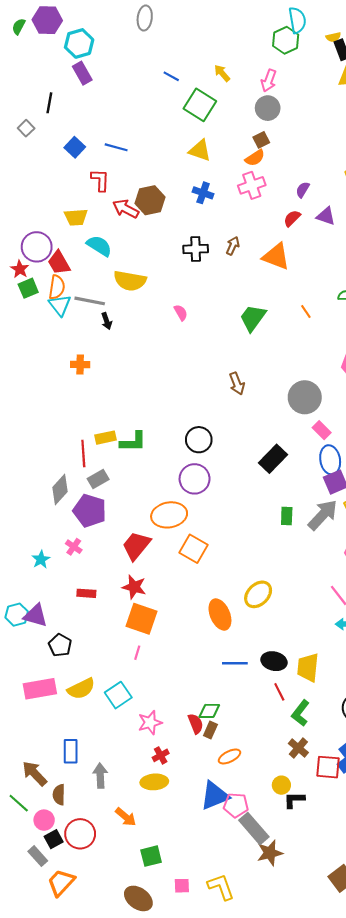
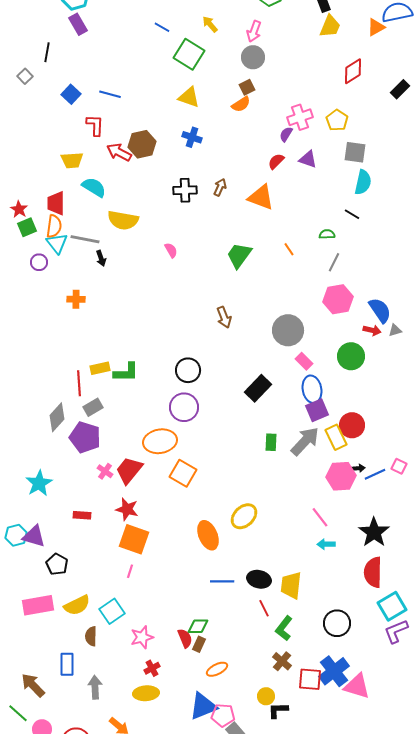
pink cross: (252, 185) -> (300, 117), moved
purple circle: (37, 247) -> (39, 262), moved, size x0.6
red trapezoid: (59, 263) -> (56, 203), turned 30
pink cross: (74, 547) -> (105, 471), moved
cyan star: (41, 559) -> (39, 483), size x1.5
brown semicircle: (59, 795) -> (91, 636), moved

